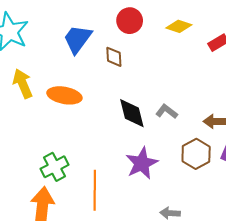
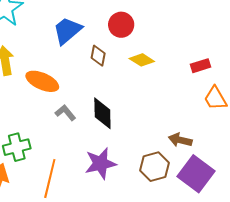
yellow diamond: (179, 26) -> (142, 60), moved
gray L-shape: (167, 111) -> (65, 113), moved

